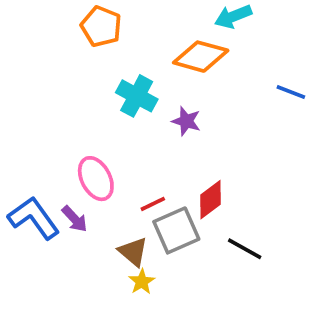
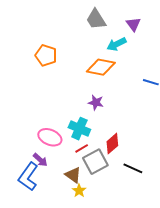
cyan cross: (137, 96) -> (79, 129), moved
pink ellipse: (96, 179) -> (50, 137), turned -35
blue L-shape: (34, 218) -> (28, 177), moved, turned -104

